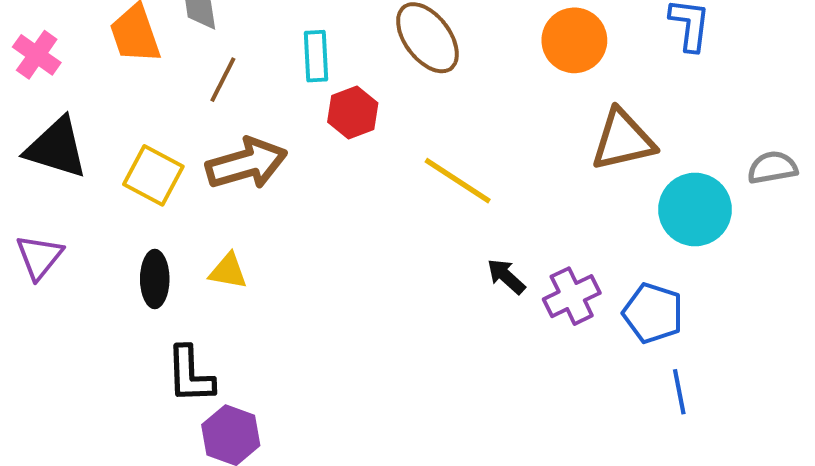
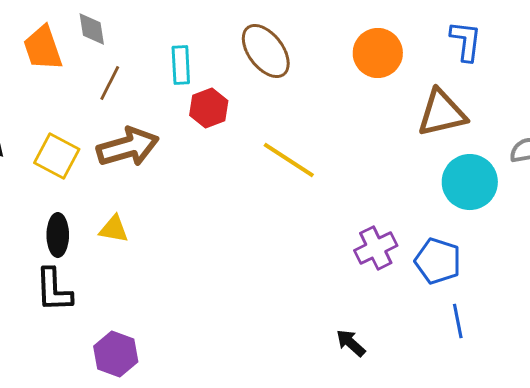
brown triangle: (623, 140) -> (442, 113), moved
black arrow: (506, 276) -> (351, 343), moved
black L-shape: (190, 375) -> (54, 290), moved

